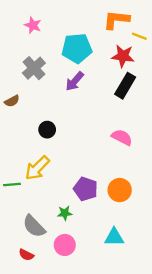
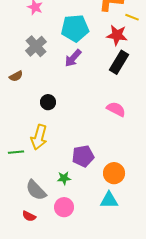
yellow arrow: (37, 168) -> (39, 137), turned -30
purple pentagon: (86, 189) -> (83, 156), turned -30
orange circle: (120, 190) -> (114, 173), moved

